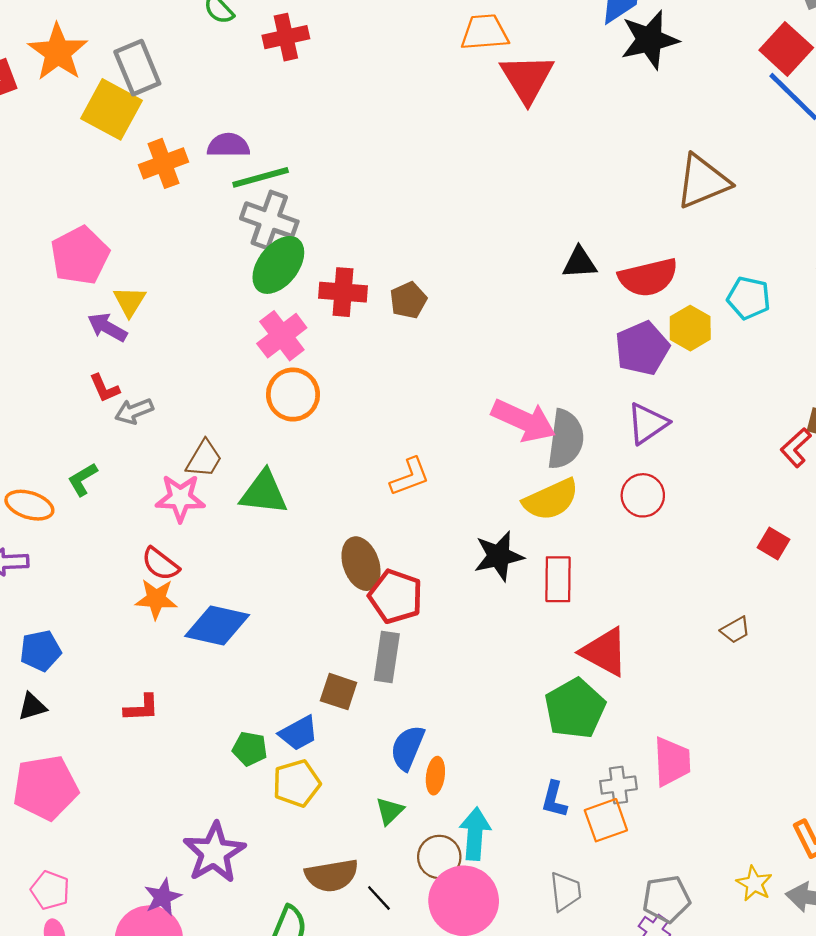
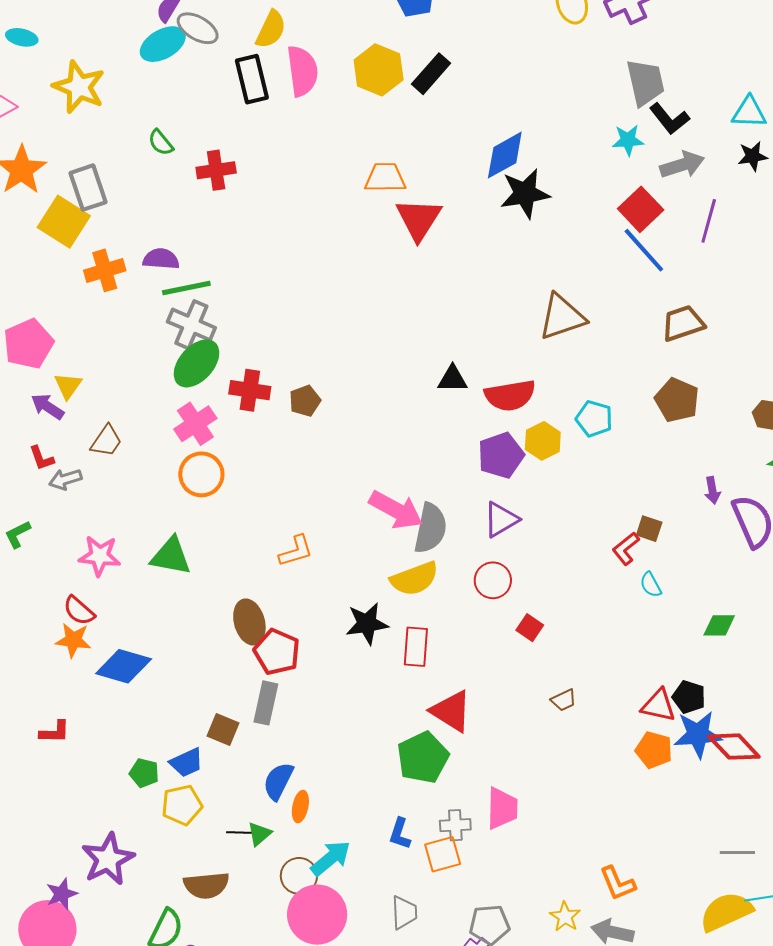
brown trapezoid: (204, 459) -> (106, 441), moved
red square: (773, 543) -> (530, 628), moved
cyan arrow: (475, 834) -> (331, 858), turned 42
black line: (379, 898) -> (239, 832), moved, turned -50

